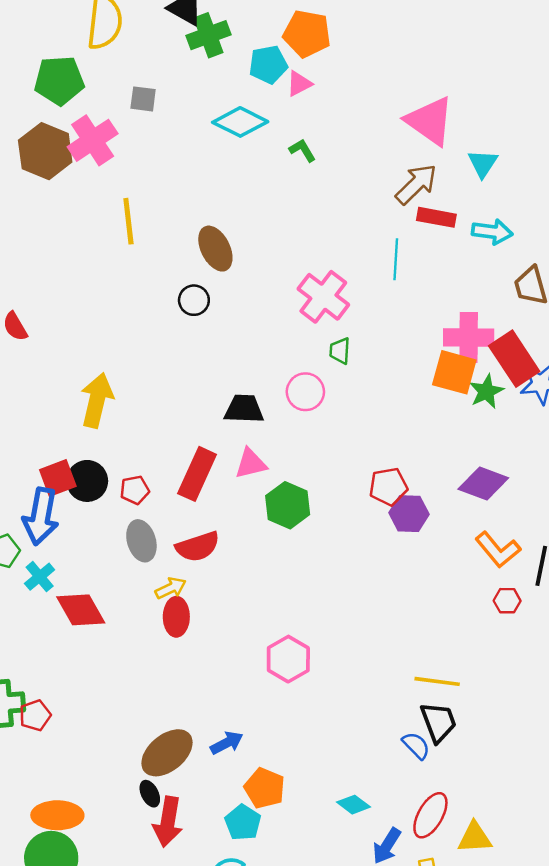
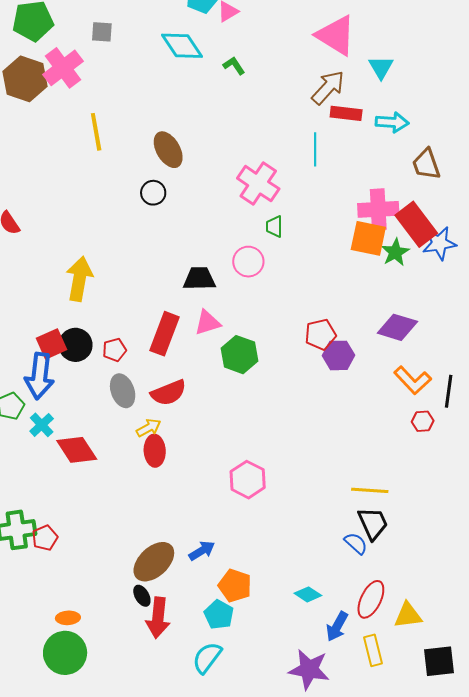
cyan diamond: (240, 122) -> (182, 46), turned 33
orange ellipse: (57, 815) -> (68, 618), size x0.6

